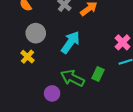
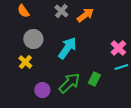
green arrow: (73, 78) -> (69, 83), turned 110
purple circle: (52, 93) -> (42, 90), moved

